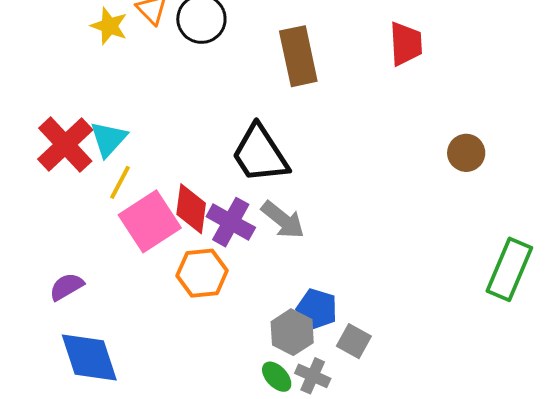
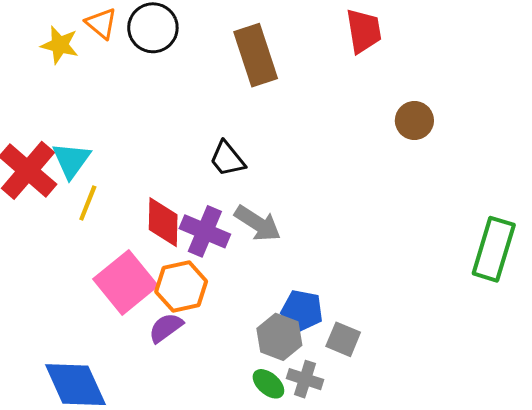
brown circle: (466, 153) -> (414, 121), moved
black trapezoid: (260, 154) -> (227, 159), size x0.6
pink square: (150, 221) -> (125, 282), moved
purple semicircle: (67, 287) -> (166, 328), moved

